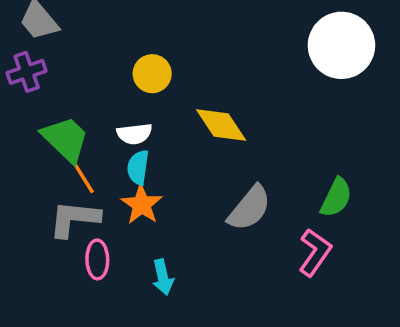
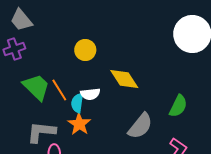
white semicircle: (134, 134) -> (90, 94), moved
orange line: (81, 175) -> (59, 90), moved
green semicircle: (336, 198) -> (178, 106), moved

